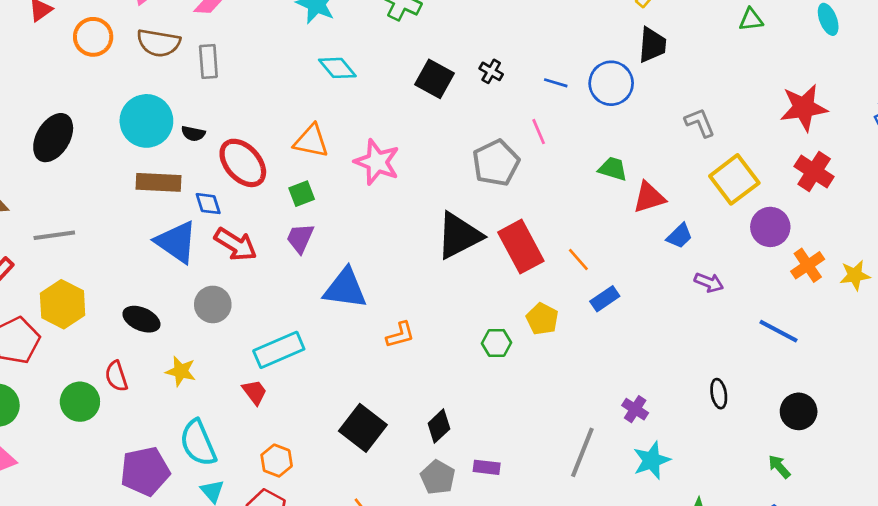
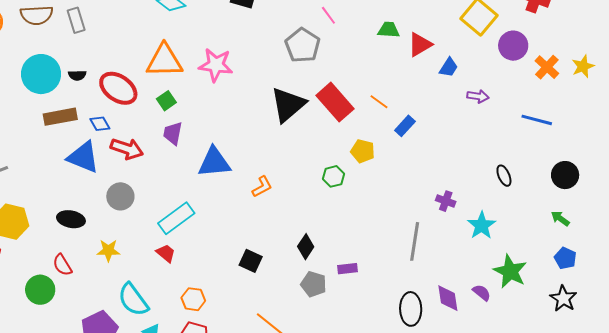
orange triangle: (311, 141) -> (164, 61), size x1.4
black square: (363, 428) -> (251, 261), size x0.7
cyan star: (652, 460) -> (482, 225), moved

